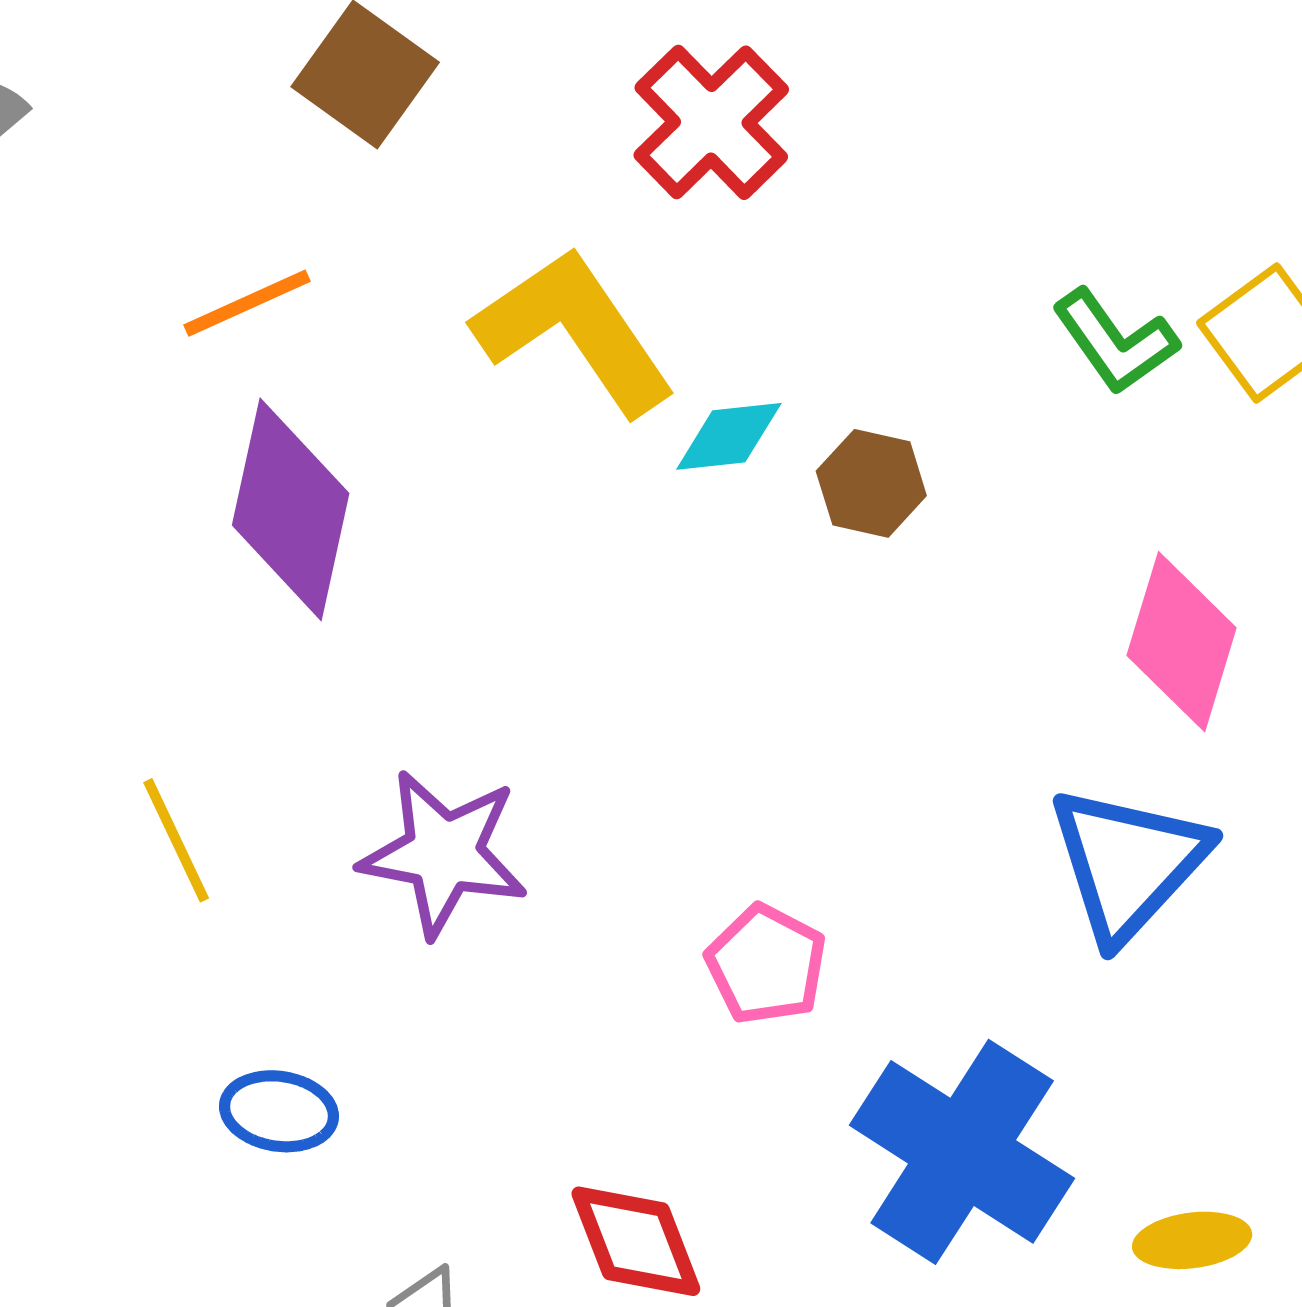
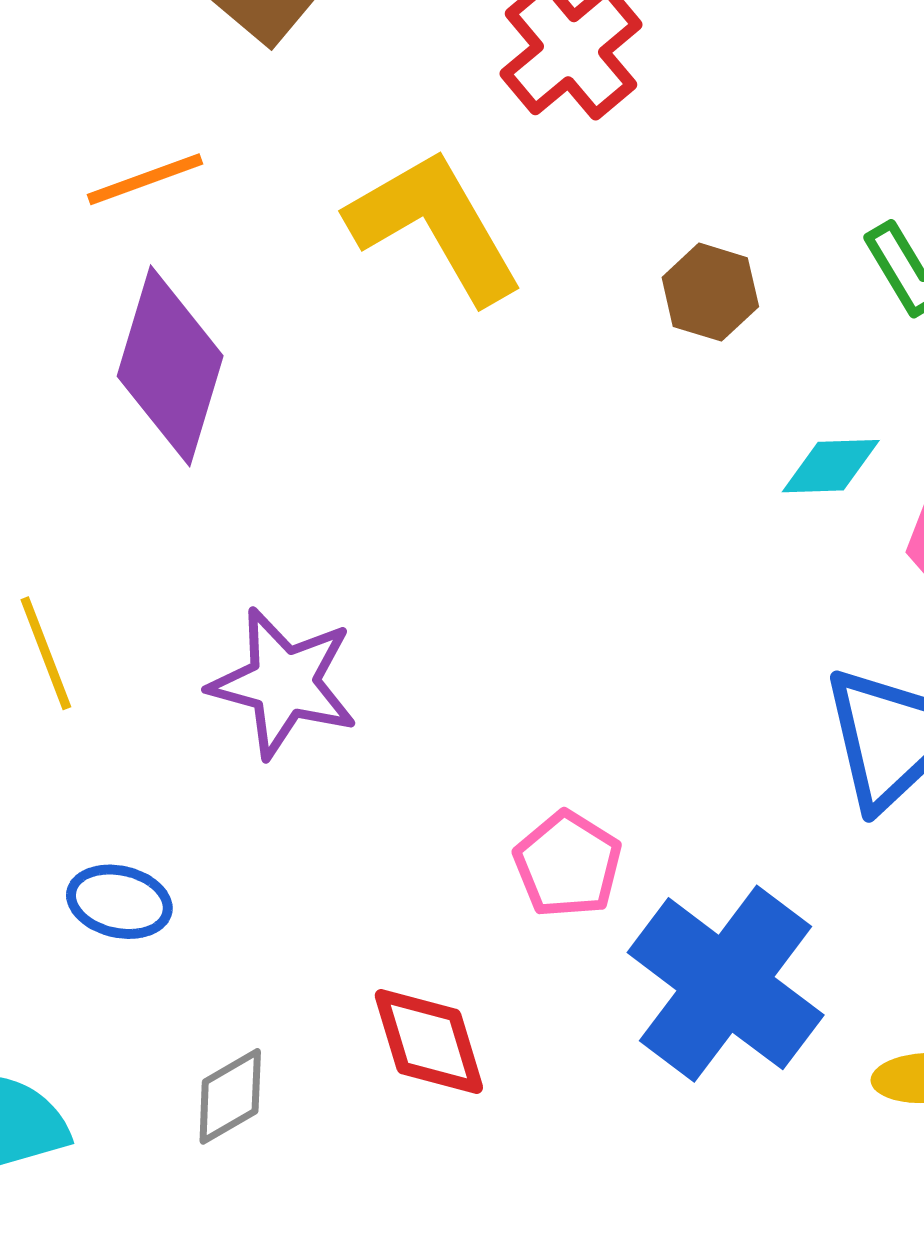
cyan diamond: (729, 436) -> (831, 466), moved
brown hexagon: (871, 483) -> (710, 292), moved
pink pentagon: (766, 964) -> (568, 864), moved

